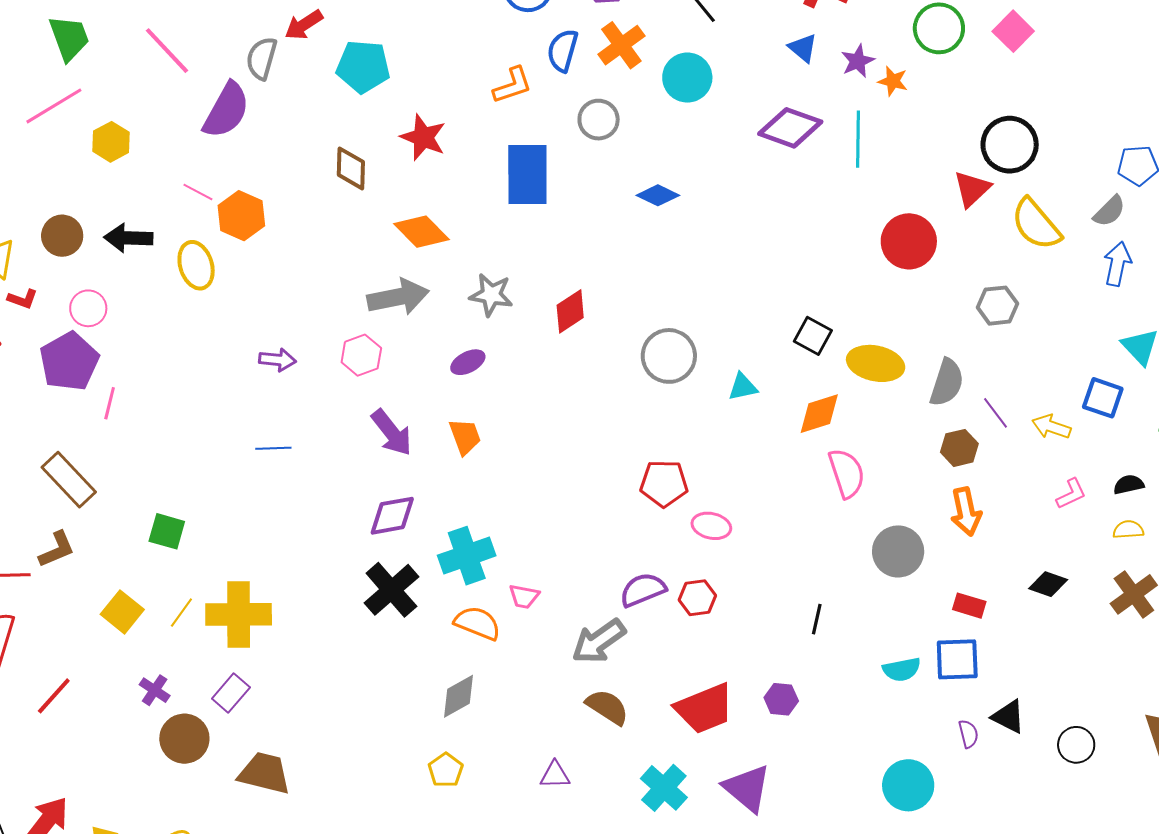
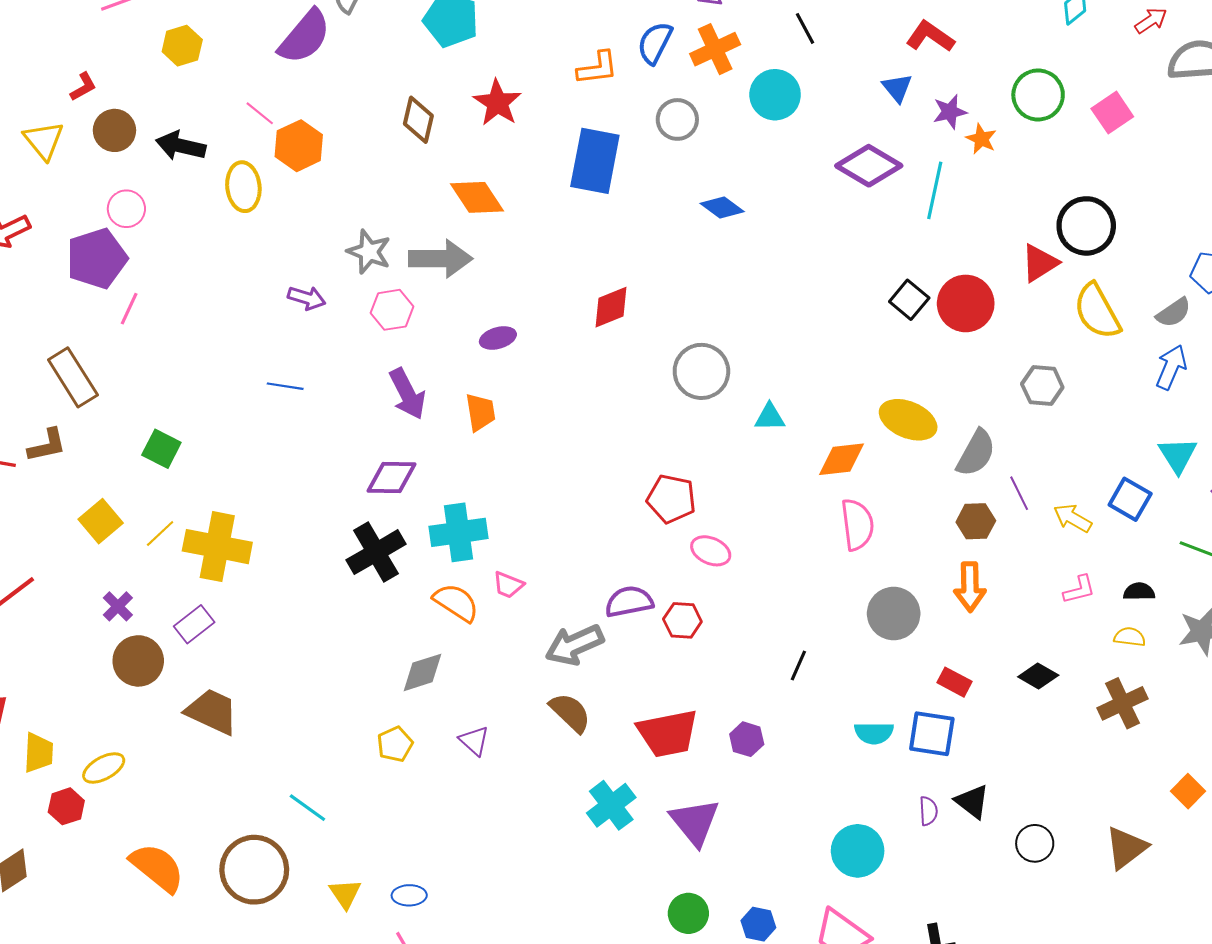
gray star: (491, 295) -> (369, 252), moved
red L-shape: (23, 299) -> (83, 87), moved, turned -60
black square: (813, 336) -> (909, 300), moved
purple triangle: (555, 775) -> (474, 741), moved, turned 32

